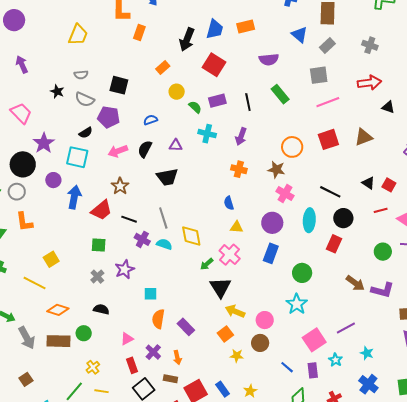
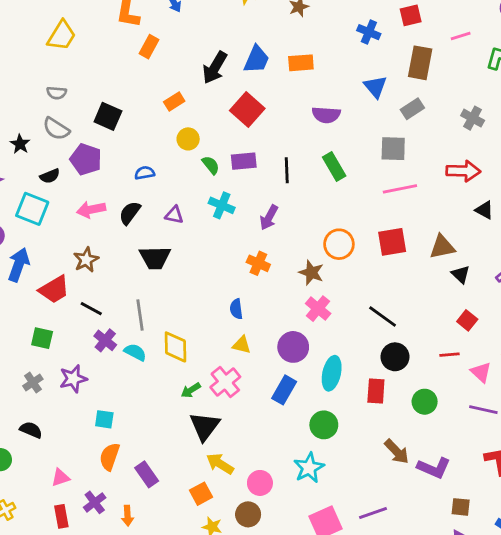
black star: (57, 91) -> (20, 144), moved
black triangle: (368, 183) -> (461, 274), moved
cyan ellipse: (309, 220) -> (332, 373), moved
red rectangle: (334, 244) -> (376, 391), turned -30
green circle: (383, 252) -> (425, 402), moved

